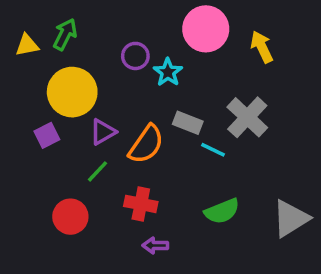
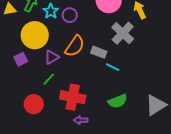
cyan star: (168, 72) -> (51, 11), moved
gray cross: (247, 117) -> (123, 33), moved
orange semicircle: (146, 144) -> (75, 46), moved
red cross: (141, 204) -> (73, 97), size x1.4

